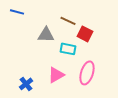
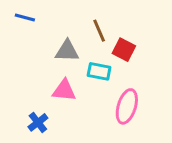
brown line: (68, 21) -> (99, 31), turned 42
pink triangle: (56, 75) -> (64, 90), moved, turned 36

